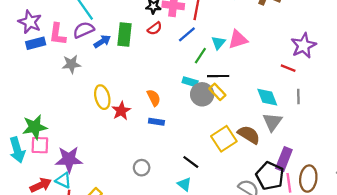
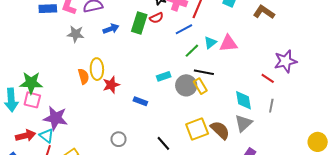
green rectangle: (124, 34) -> (139, 23), moved
blue arrow: (102, 41) -> (111, 29), moved
cyan rectangle: (190, 82) -> (164, 76), moved, turned -48
orange semicircle: (154, 98) -> (84, 76), moved

